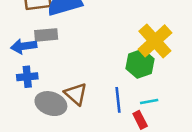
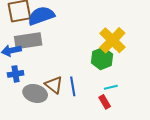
gray rectangle: (46, 35) -> (28, 41), size x1.5
blue line: (118, 100) -> (73, 86), moved

